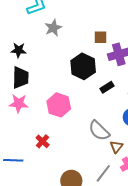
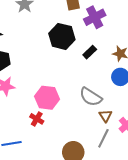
pink hexagon: (59, 105) -> (47, 98), moved
brown triangle: (116, 147) -> (106, 116), moved

